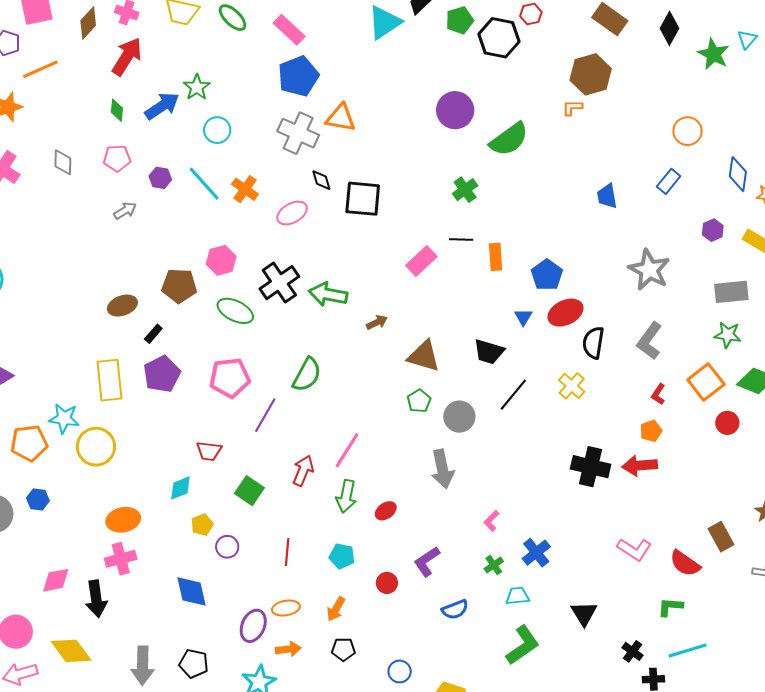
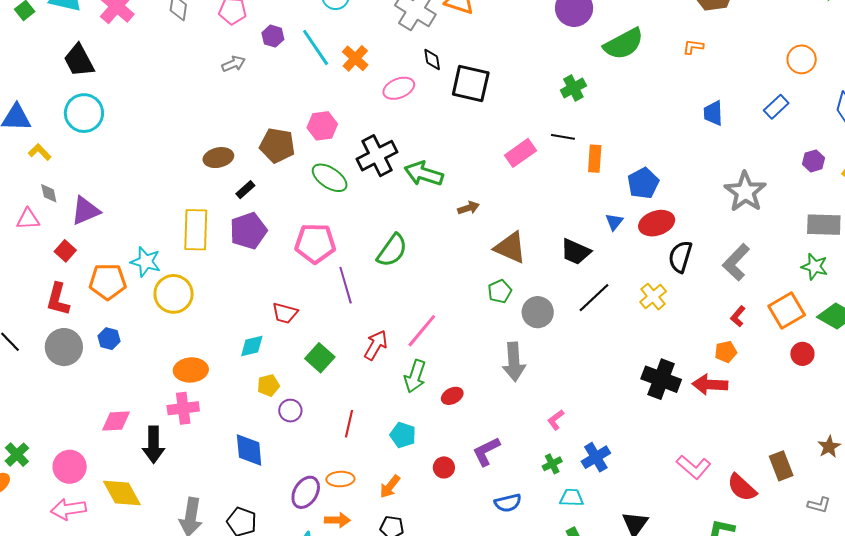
orange L-shape: (572, 108) -> (693, 47), moved
purple line: (265, 415) -> (346, 285), turned -54

